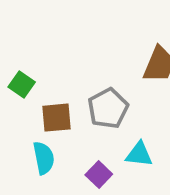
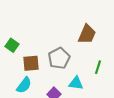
cyan semicircle: (44, 158) -> (24, 85), turned 48

